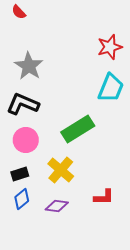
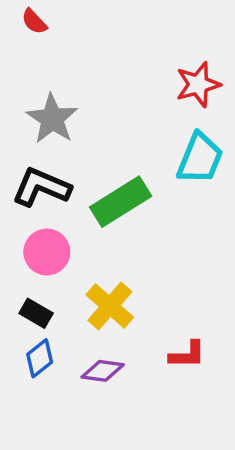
green rectangle: (78, 129) -> (121, 202), moved
black rectangle: (20, 174) -> (36, 313), turned 48

